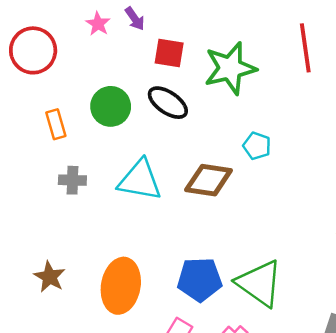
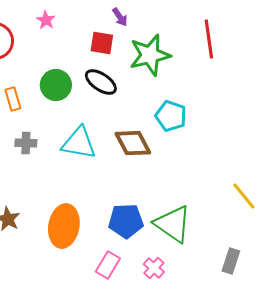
purple arrow: (135, 19) -> (120, 17), moved
cyan pentagon: (257, 146) -> (171, 116), size x1.4
brown diamond: (209, 180) -> (133, 143), turned 54

